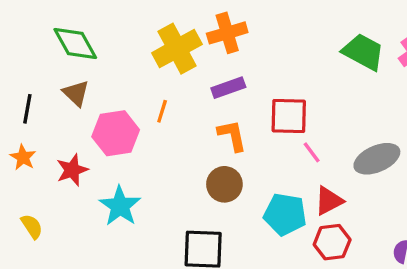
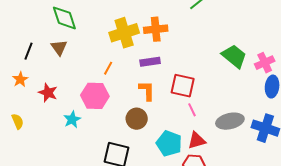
pink hexagon: (116, 133) -> (95, 96), moved
red star: (72, 170) -> (48, 93), turned 30
cyan star: (120, 206) -> (72, 119), size x0.7

